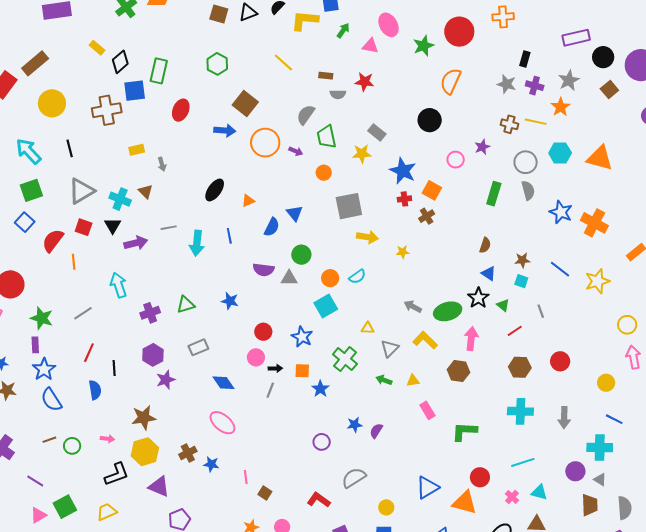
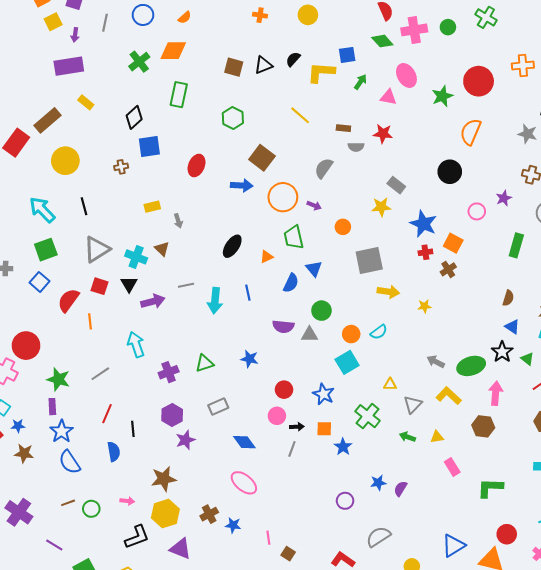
yellow rectangle: (97, 48) -> (86, 102), moved
green rectangle: (159, 71) -> (179, 95), moved
brown cross: (107, 110) -> (121, 167), size x0.5
green trapezoid: (327, 137) -> (294, 237), moved

